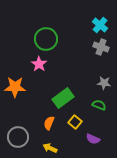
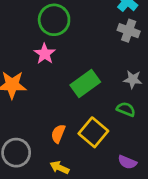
green rectangle: (63, 98) -> (85, 84), moved
yellow square: (75, 122) -> (93, 132), size x1.5
purple semicircle: (93, 139) -> (127, 162), moved

